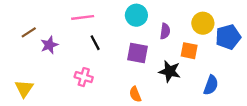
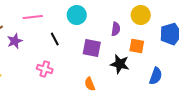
cyan circle: (136, 15) -> (77, 15), moved
pink line: (83, 17) -> (33, 17), moved
yellow circle: (203, 23) -> (141, 15), moved

